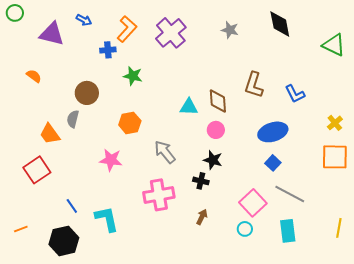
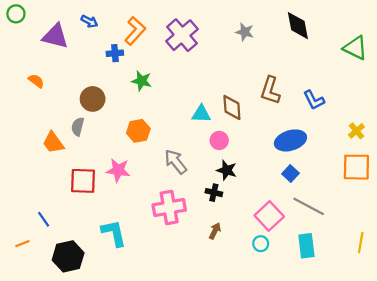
pink circle: (216, 130) -> (219, 140), moved
red square: (37, 170) -> (83, 181), moved, turned 36
blue line: (72, 206) -> (44, 219), moved

